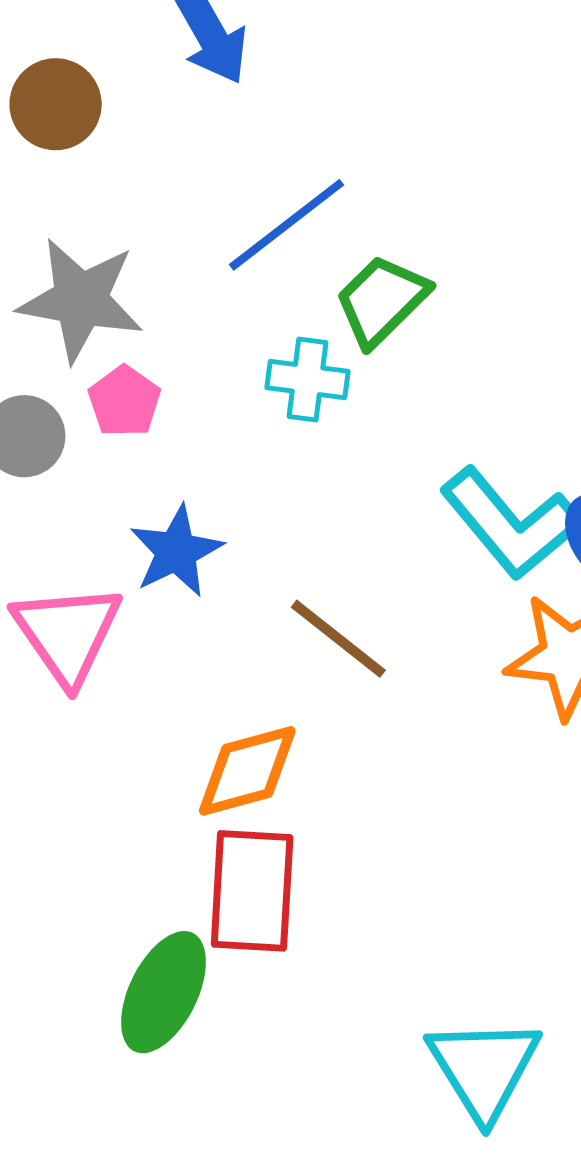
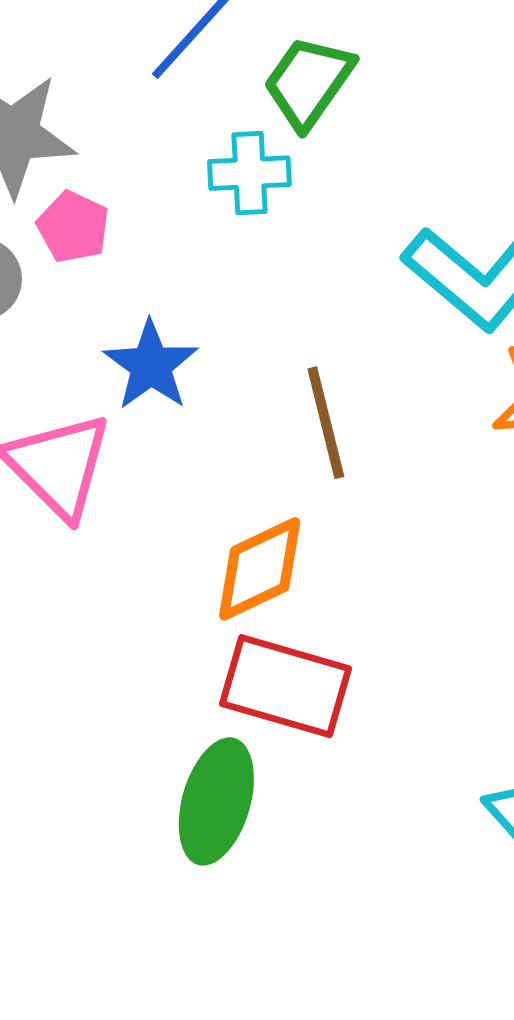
brown line: (338, 639) -> (326, 423), turned 48
red rectangle: (252, 891) -> (286, 686), turned -67

